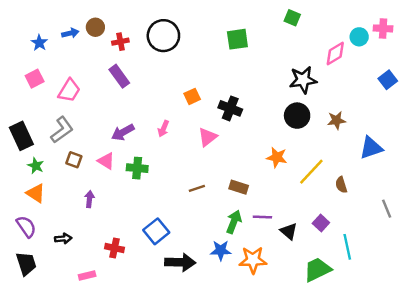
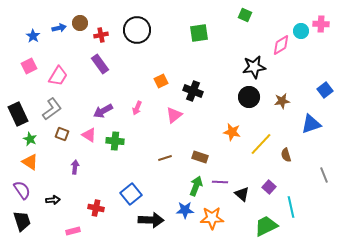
blue square: (388, 80) -> (325, 90), moved

